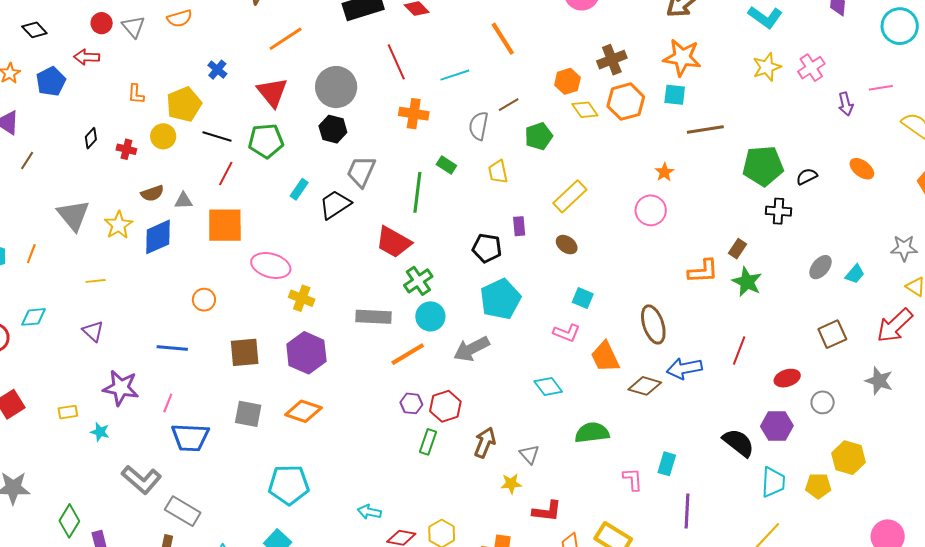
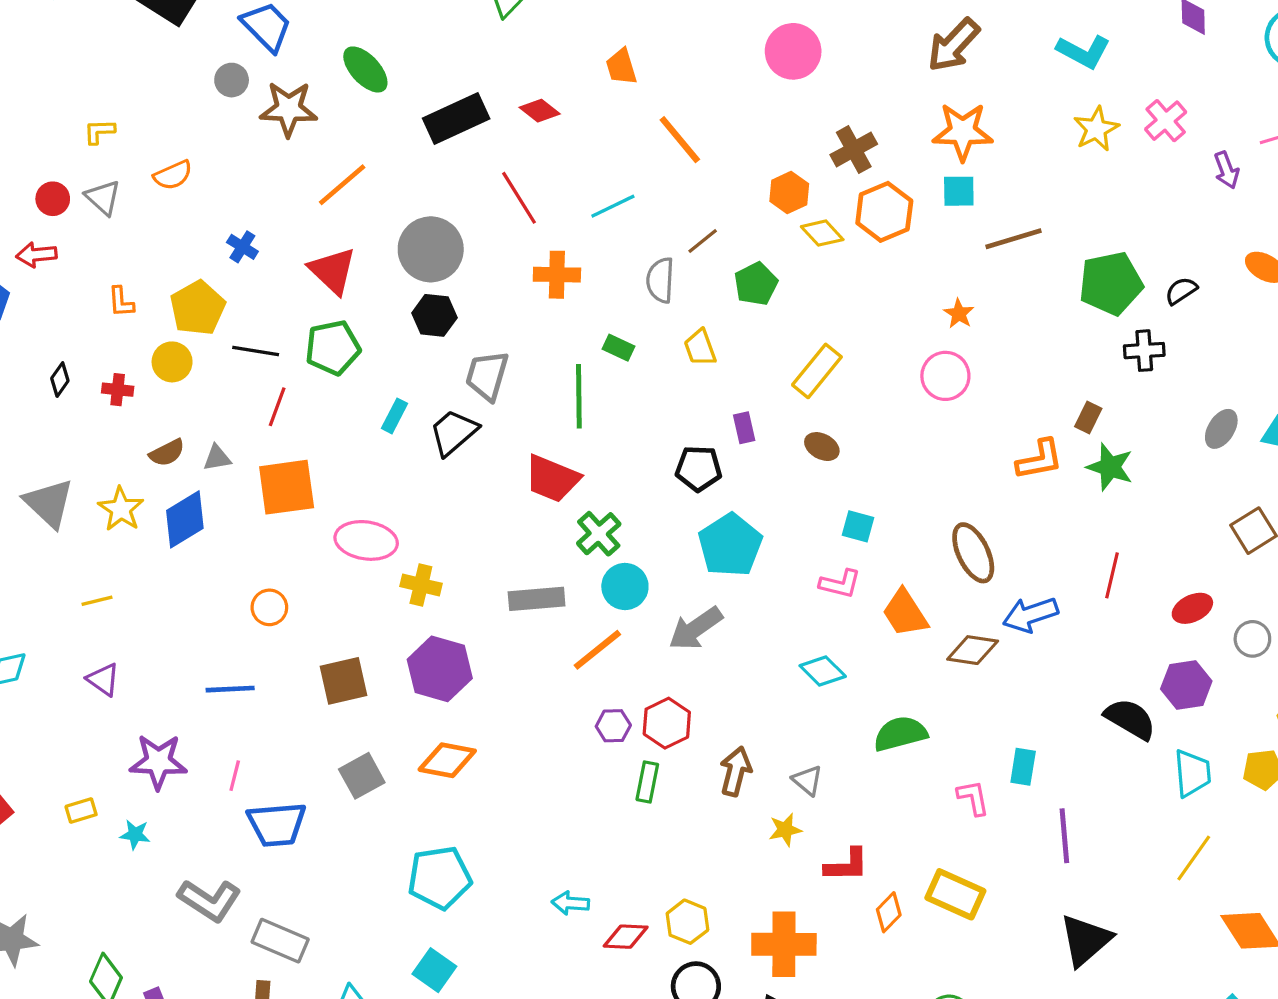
gray square: (248, 414) -> (362, 776), turned -32

